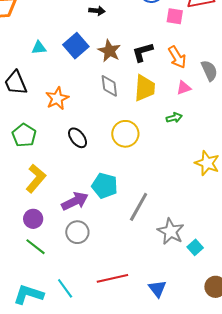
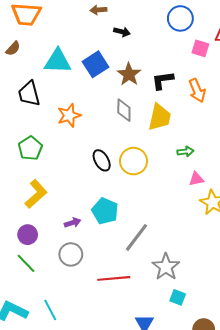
cyan triangle: (39, 48) -> (58, 61), size x1.8
pink triangle: (184, 88) -> (196, 179), moved
black ellipse: (78, 138) -> (102, 160), moved
purple arrow: (75, 201) -> (73, 223), size x0.6
cyan square: (195, 247) -> (178, 297), moved, turned -35
red line: (112, 278) -> (114, 278), moved

